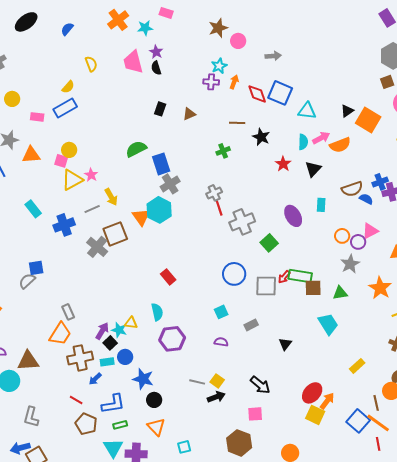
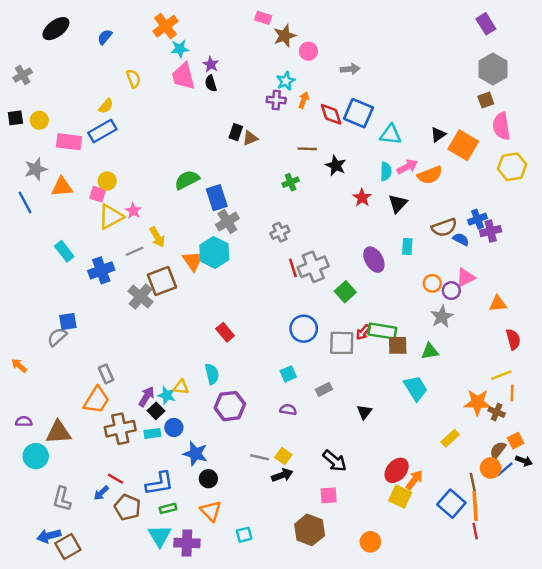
pink rectangle: (166, 13) -> (263, 18), moved
cyan star: (145, 28) -> (180, 49), moved
black rectangle: (160, 109) -> (236, 132), moved
pink rectangle: (37, 117) -> (69, 142), size x1.5
red line: (219, 208) -> (293, 268), moved
orange star: (380, 288) -> (478, 402), moved, turned -30
blue arrow: (95, 379) -> (101, 493), moved
orange line: (378, 423) -> (475, 506), turned 50

